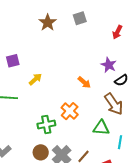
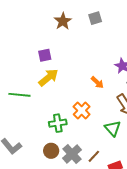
purple square: (13, 61) -> (45, 55), moved
yellow arrow: (35, 79) -> (48, 77), size x1.5
green triangle: (101, 128) -> (113, 128), turned 42

